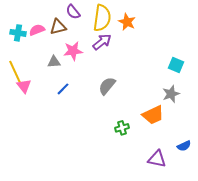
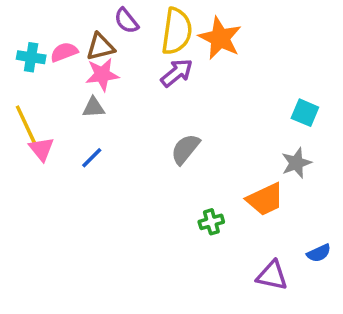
orange star: (127, 22) -> (220, 38), size x1.4
pink star: (73, 51) -> (102, 75), moved
blue line: (63, 89) -> (92, 158), moved

